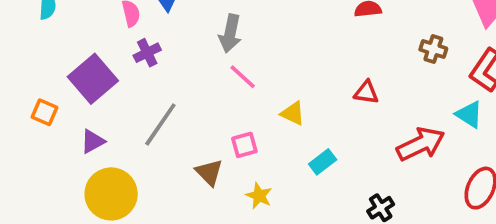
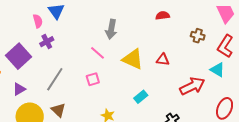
gray arrow: (230, 33) -> (111, 29), moved
yellow triangle: (293, 113) -> (133, 59), moved, size x1.6
pink square: (244, 145) -> (93, 79), moved
brown triangle: (209, 172) -> (58, 110), moved

